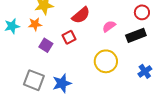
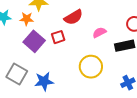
purple square: (46, 45) -> (34, 41), size x1.5

